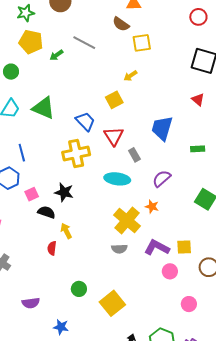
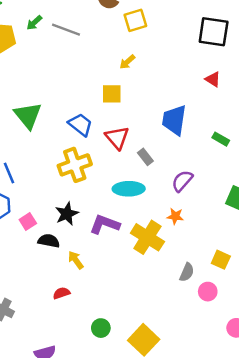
green arrow: (56, 55) -> (34, 23), moved
yellow square: (114, 100) -> (112, 94), turned 36
green triangle: (44, 108) -> (28, 115), turned 35
green rectangle: (198, 149) -> (221, 139), turned 40
black star: (64, 192) -> (67, 214), turned -30
purple L-shape: (157, 247) -> (105, 224), moved
yellow square: (184, 247) -> (221, 260), turned 35
red semicircle: (52, 248) -> (61, 293), moved, turned 72
gray semicircle: (119, 249) -> (187, 272), moved, turned -56

